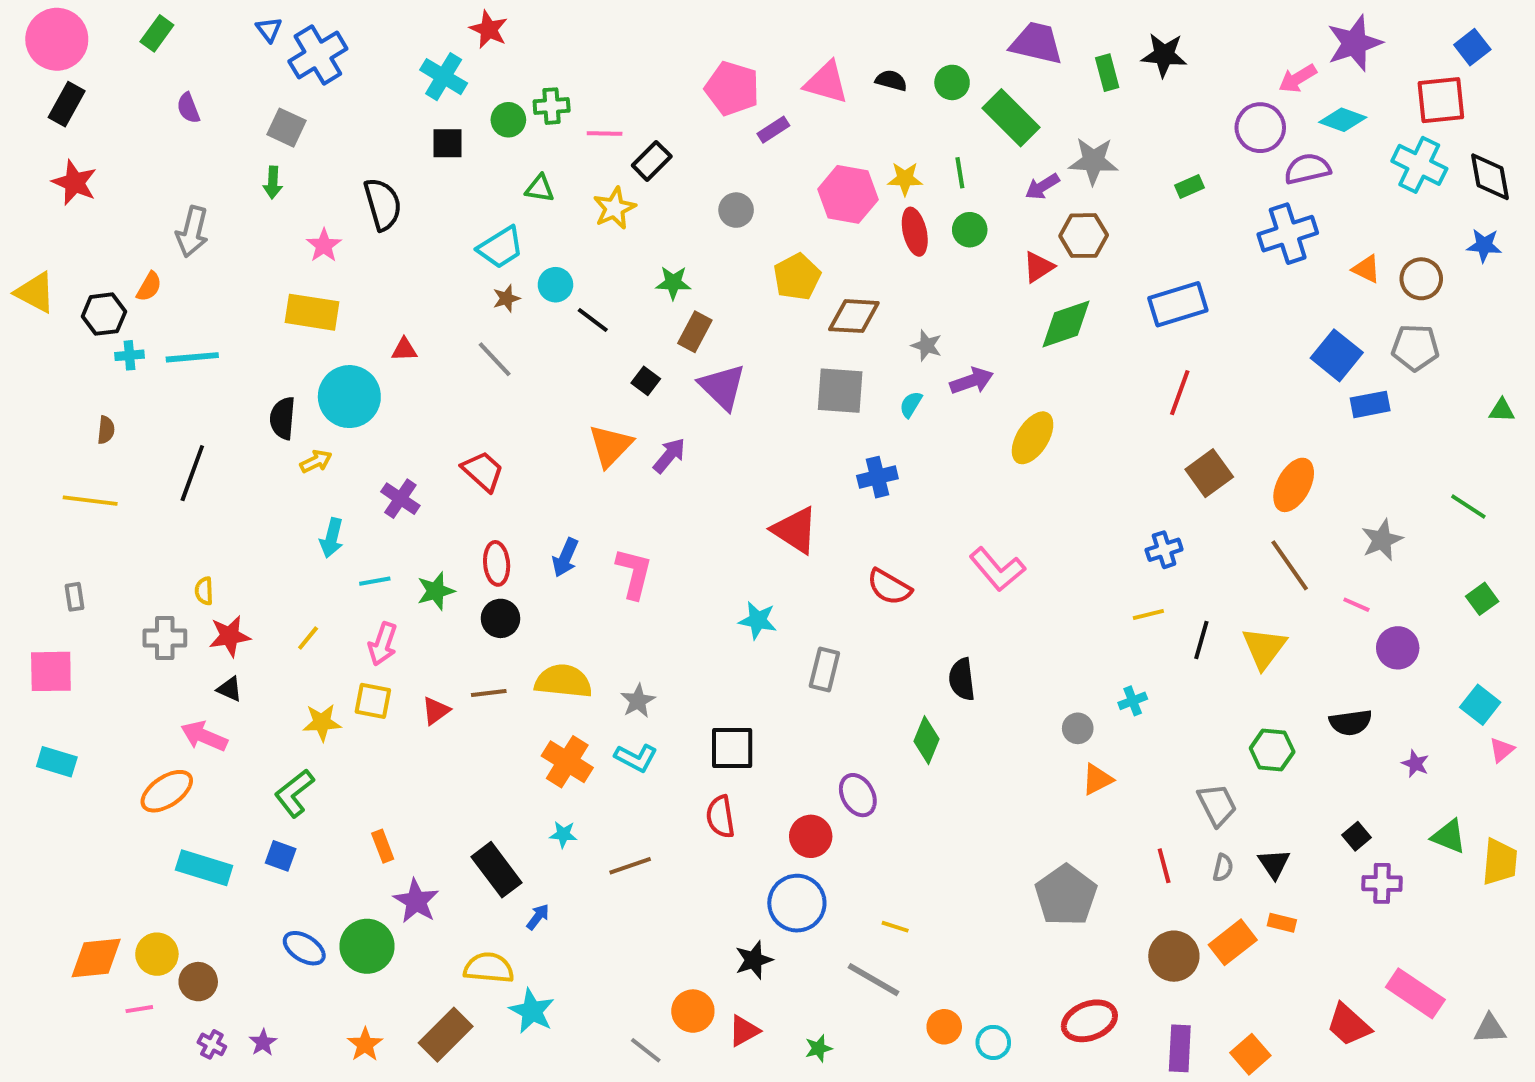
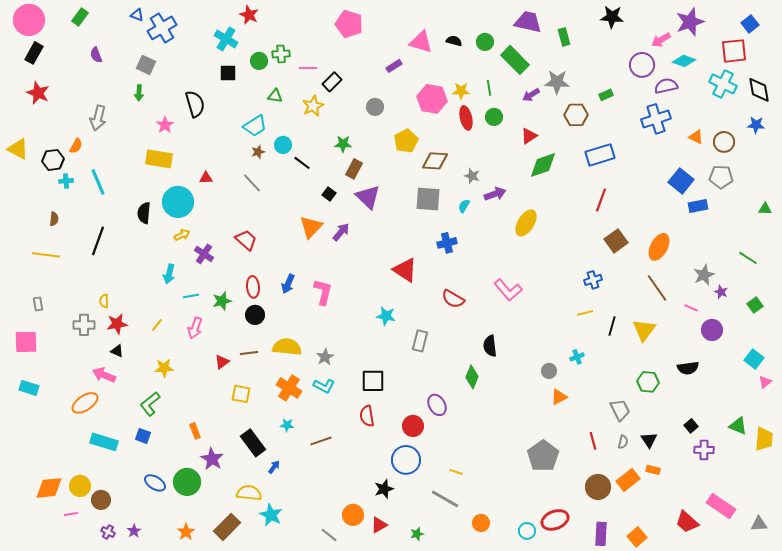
blue triangle: (269, 29) -> (137, 15), turned -32
black star: (1164, 55) -> (612, 17), moved
pink pentagon: (732, 88) -> (349, 24), moved
brown hexagon: (1084, 236) -> (576, 115), moved
cyan line: (192, 357) -> (98, 182), turned 72
yellow arrow: (316, 461) -> (182, 235), moved
yellow square: (373, 701) -> (241, 394), moved
purple star: (1415, 764) -> (721, 292), moved
cyan circle: (993, 1042) -> (527, 531), moved

